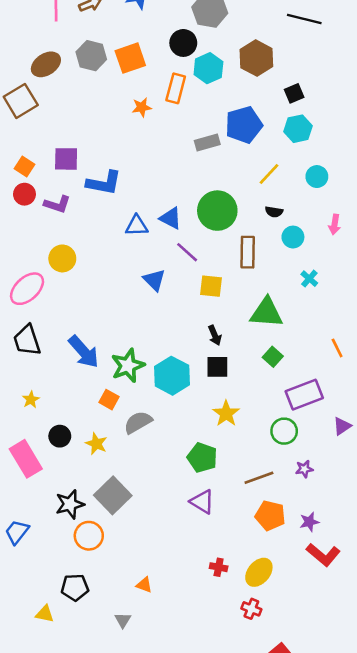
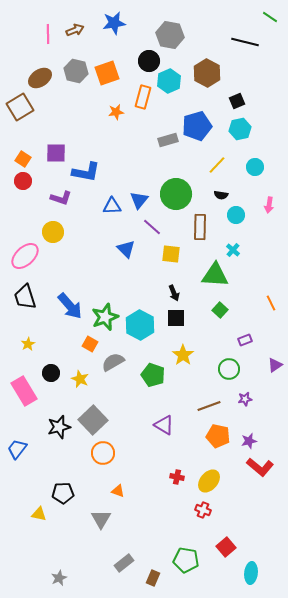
purple L-shape: (57, 204) -> (61, 198), moved
blue triangle: (171, 218) -> (139, 200), turned 42
cyan cross: (309, 279) -> (233, 250), moved
purple rectangle: (304, 395) -> (245, 340), size x0.5
green pentagon: (202, 458) -> (153, 375), moved
orange circle: (89, 536) -> (103, 453), moved
gray triangle: (123, 620) -> (101, 519), size x1.5

